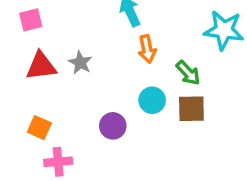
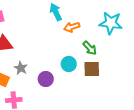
orange arrow: (147, 49) -> (72, 27), moved, turned 84
gray star: (80, 63) -> (21, 68), moved

